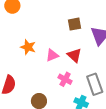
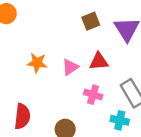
red triangle: (74, 55) -> (99, 61), turned -35

